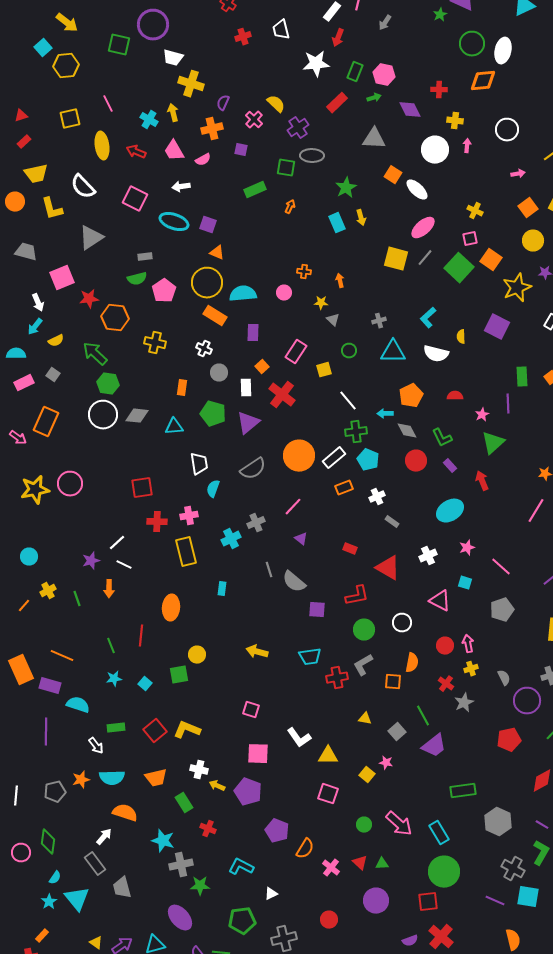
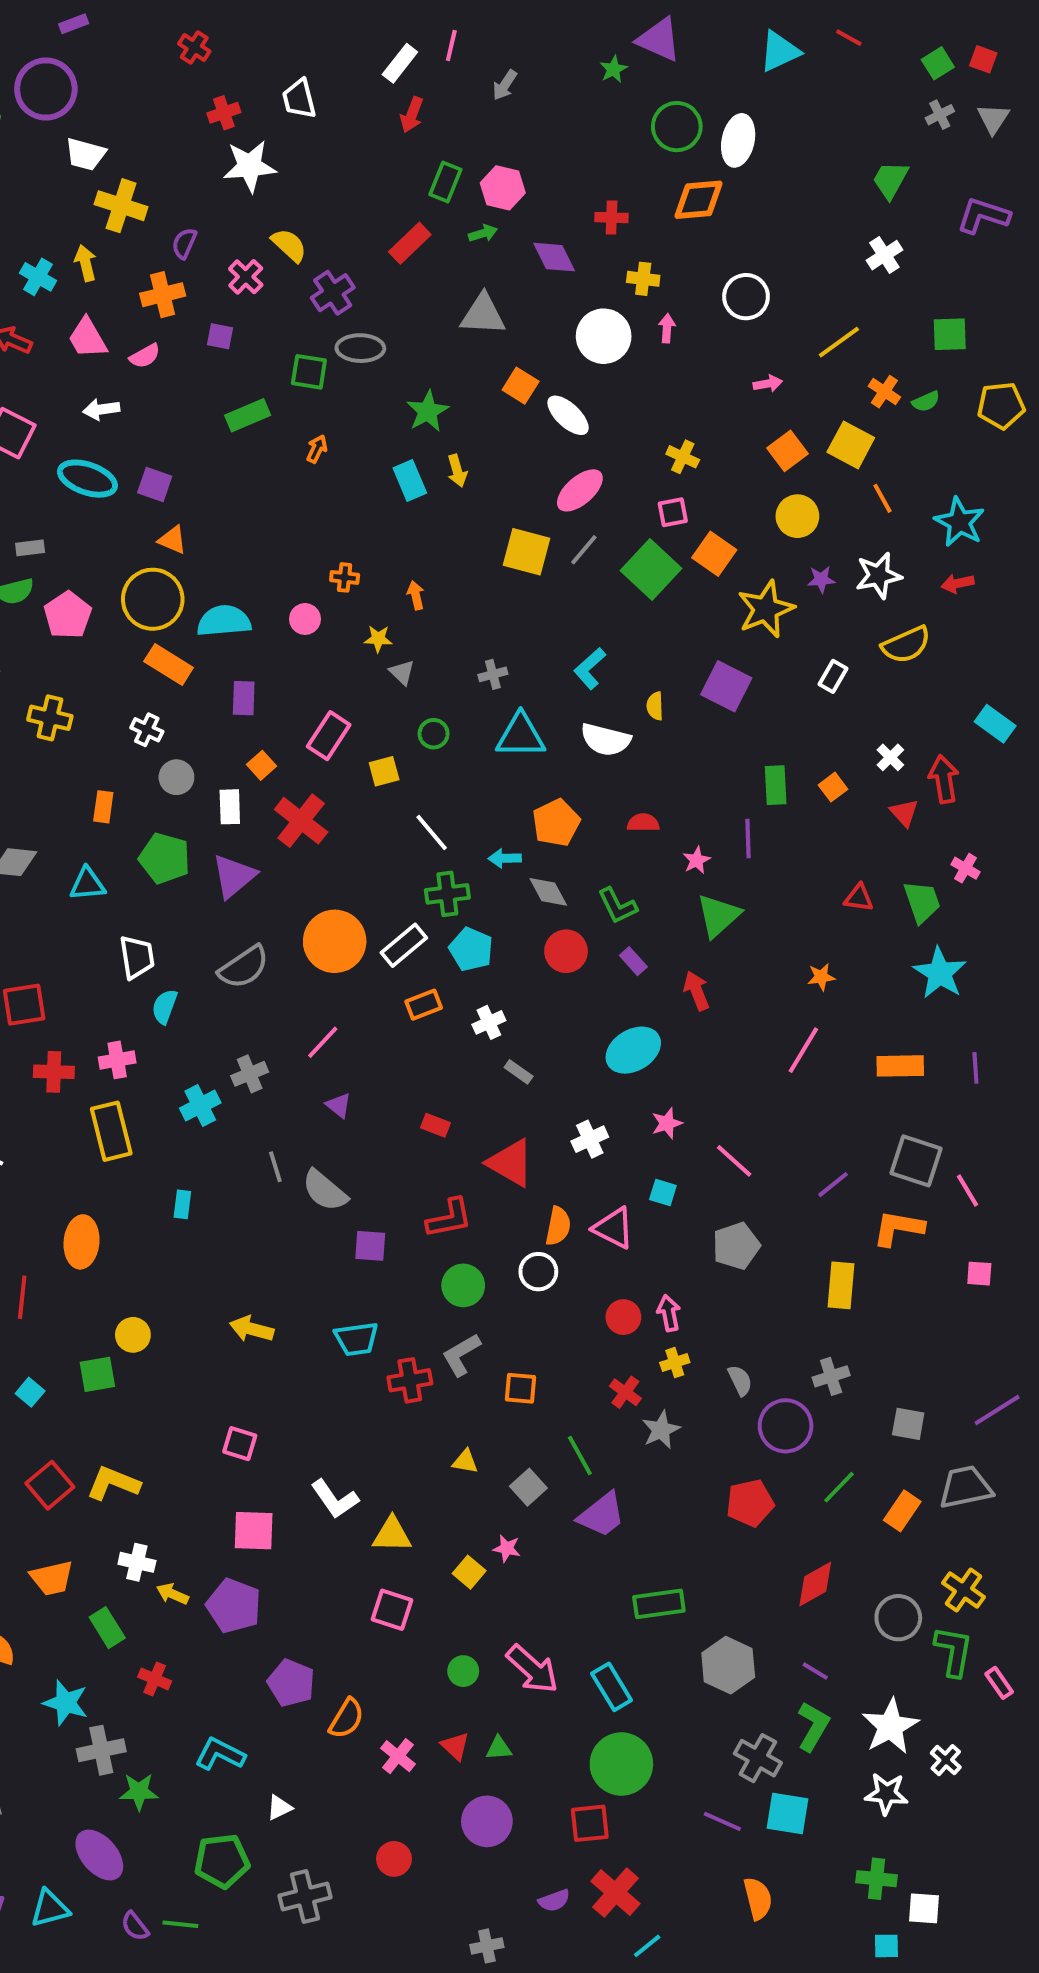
white star: (316, 64) -> (250, 166), moved
orange semicircle: (412, 663) -> (558, 1226), moved

